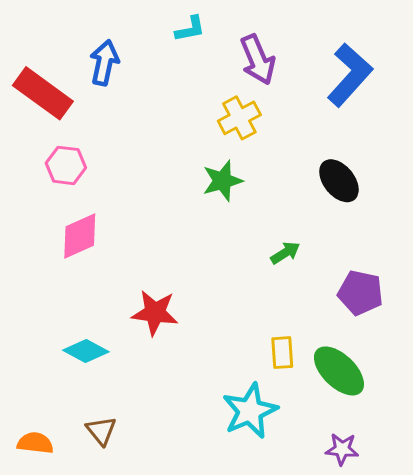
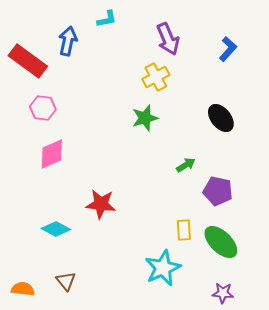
cyan L-shape: (190, 29) -> (107, 19), moved
blue L-shape: (350, 75) -> (228, 49), size x0.6
purple pentagon: (360, 293) -> (218, 191), moved

